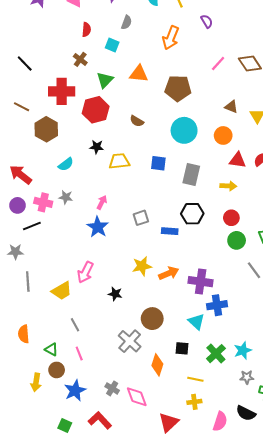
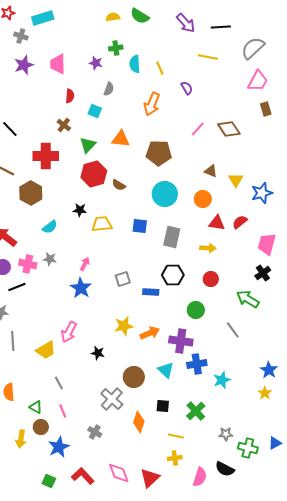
red hexagon: (96, 110) -> (94, 174), moved
green circle: (237, 240) -> (196, 310), moved
cyan triangle: (196, 322) -> (166, 370), moved
cyan star: (243, 350) -> (222, 380), moved
gray cross: (112, 388) -> (95, 432), moved
pink diamond: (137, 397) -> (119, 473), moved

